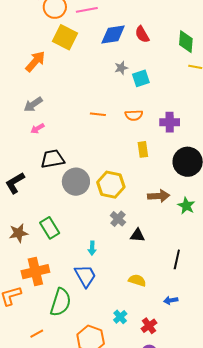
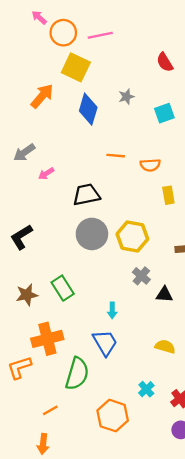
blue diamond: (113, 35) -> (88, 109), moved, turned -64
gray star: (121, 68) -> (126, 97), moved
gray arrow: (33, 104) -> (24, 153), moved
orange semicircle: (134, 115) -> (150, 165), moved
black trapezoid: (53, 159) -> (86, 195), moved

